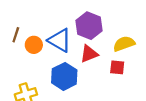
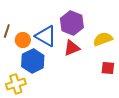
red square: (117, 67) -> (108, 68), moved
blue hexagon: (64, 76) -> (33, 61), moved

